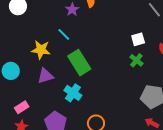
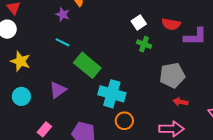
yellow star: (41, 50) -> (20, 61), moved, turned 30
cyan cross: (73, 93) -> (112, 94), moved, size x1.4

